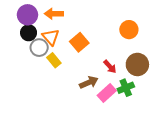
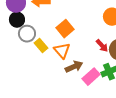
orange triangle: (51, 37) -> (62, 51), moved
red arrow: (110, 67) -> (102, 46), moved

